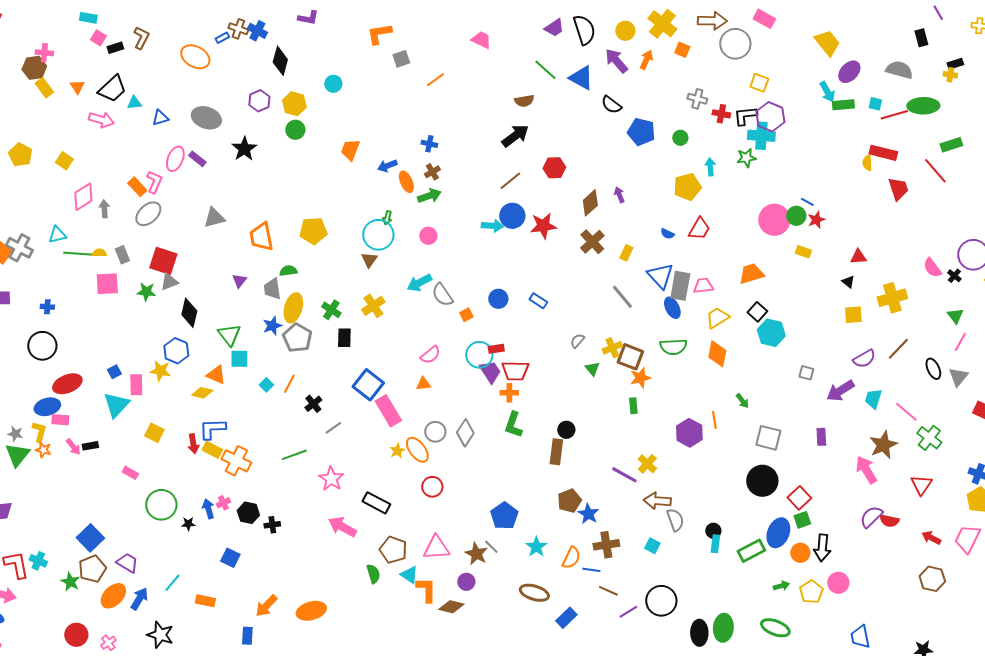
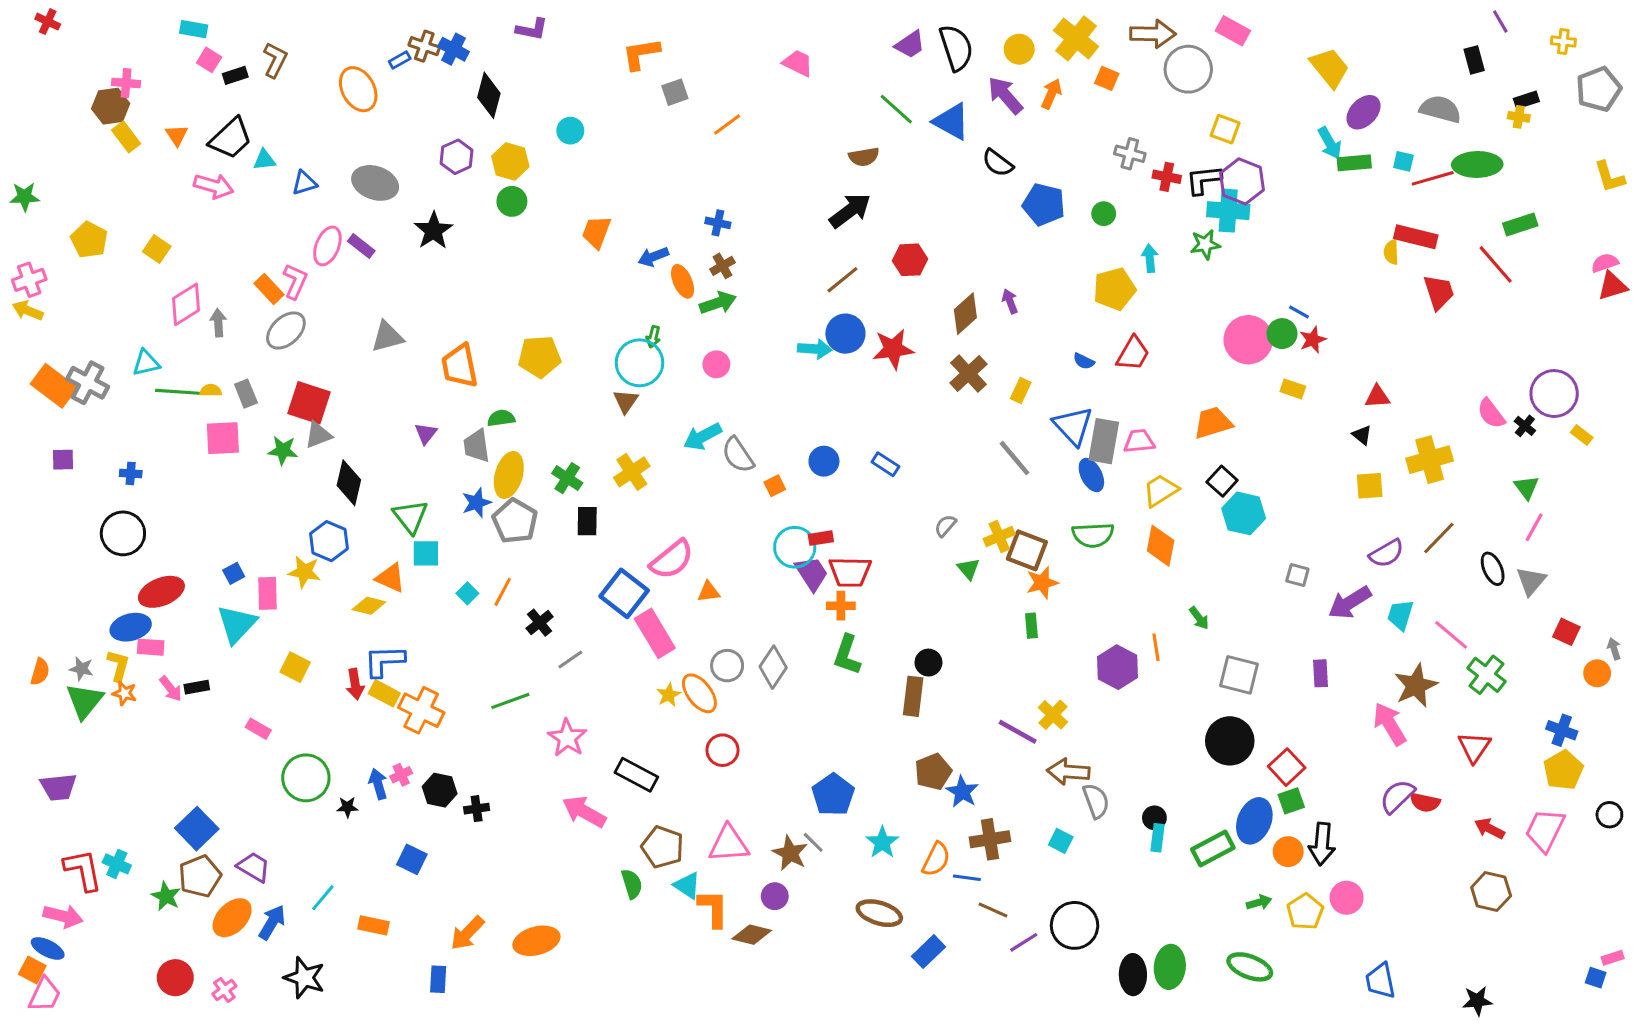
orange ellipse: (195, 57) -> (358, 89), turned 32
pink semicircle: (430, 355) -> (672, 560), moved, size x1.4

